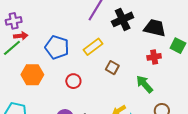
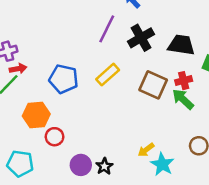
brown square: (112, 68) -> (153, 85), moved, size x1.6
red circle: (73, 81) -> (54, 137), moved
green arrow: (144, 84) -> (183, 99), moved

